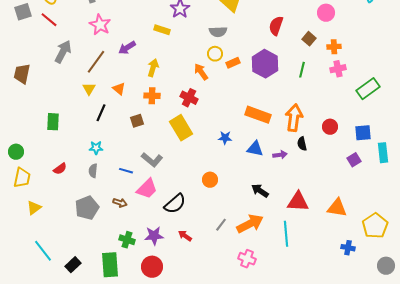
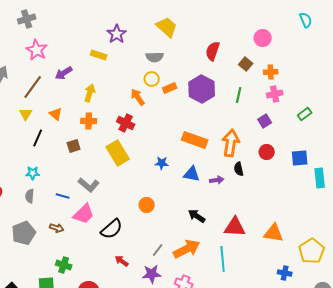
green rectangle: (368, 89) -> (305, 114), size x0.6
purple square: (354, 160) -> (265, 121), moved
purple star: (154, 236) -> (152, 274), moved

